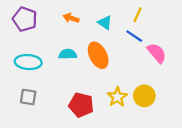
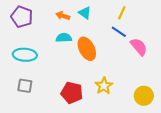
cyan triangle: (105, 23) -> (85, 13), moved
cyan semicircle: (68, 54) -> (64, 38), moved
yellow circle: (144, 96) -> (144, 96), moved

